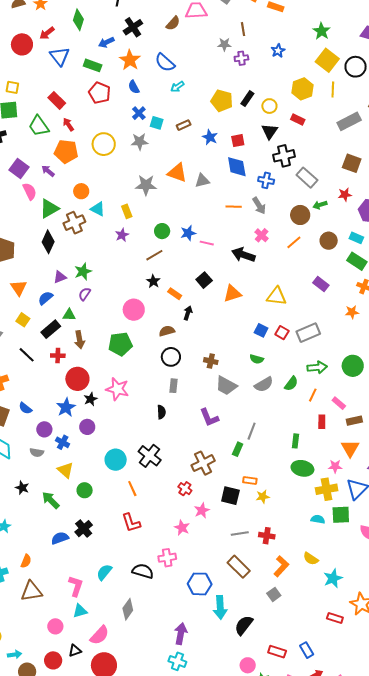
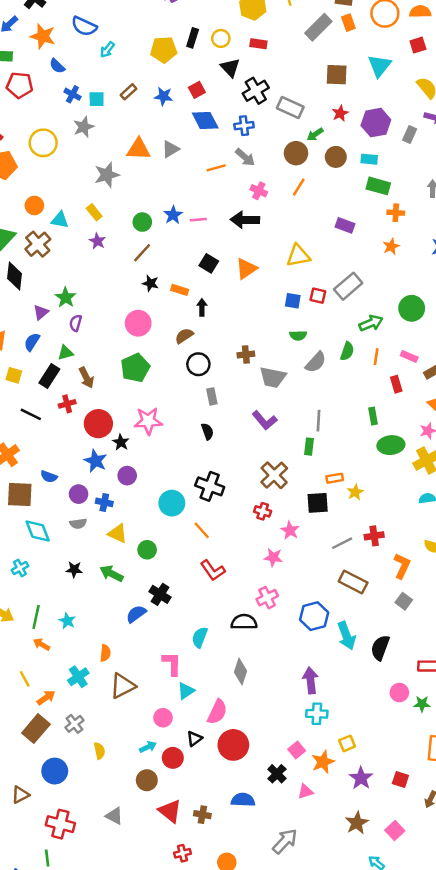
brown circle: (329, 241) -> (336, 157), moved
cyan arrow: (15, 654) -> (148, 747), moved

